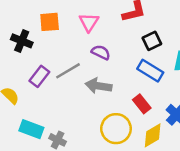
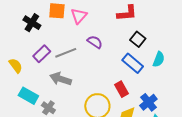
pink triangle: (89, 22) -> (79, 16), moved
black square: (152, 41) -> (138, 39), turned -35
gray arrow: (98, 86) -> (61, 79), moved

